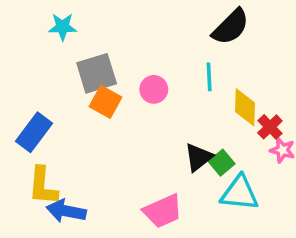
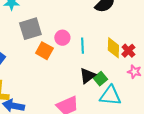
cyan line: (209, 77) -> (82, 46), moved
orange square: (105, 102) -> (44, 51), moved
red cross: (270, 127) -> (128, 51), moved

